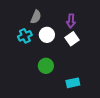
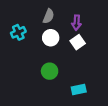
gray semicircle: (36, 17) -> (48, 16), moved
cyan cross: (25, 36) -> (18, 32), moved

